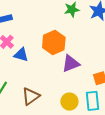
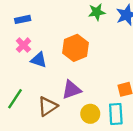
purple triangle: (71, 64) -> (71, 90), moved

